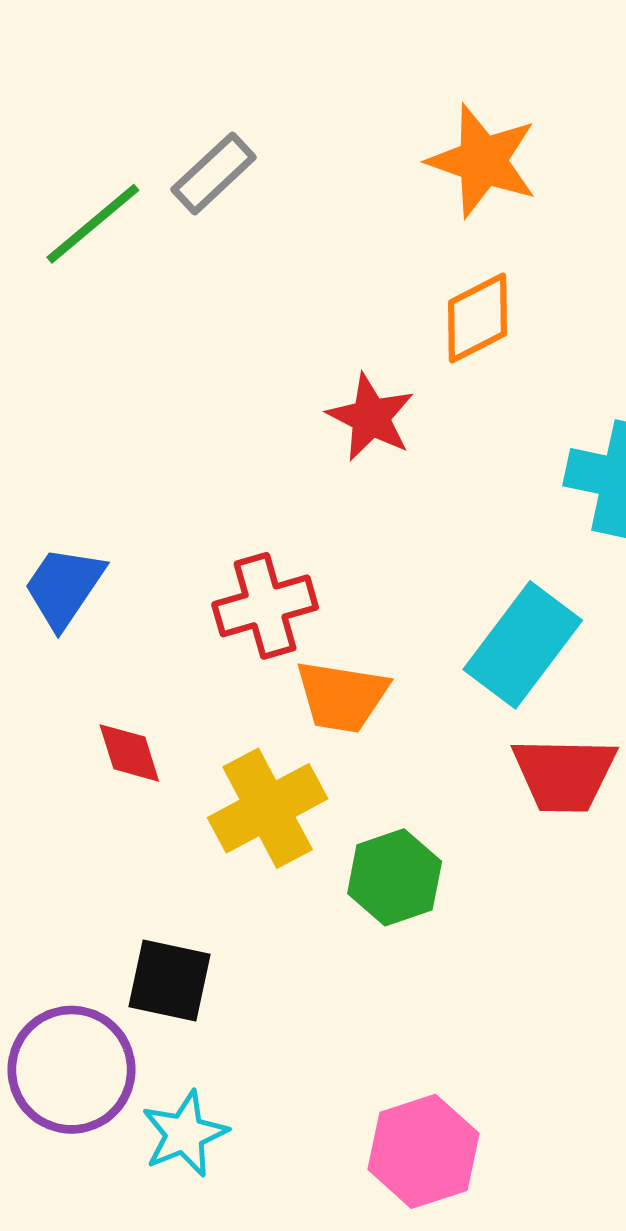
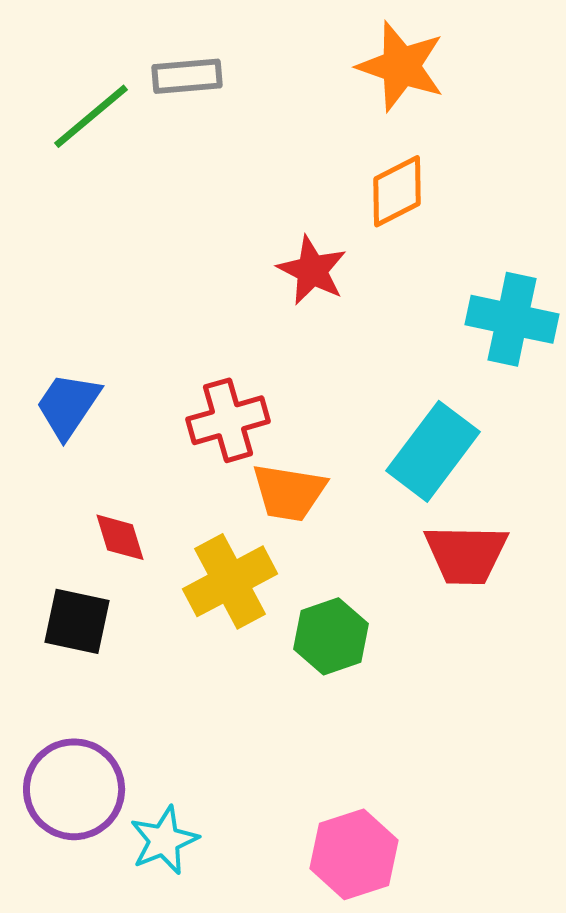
gray rectangle: (214, 173) -> (187, 76), turned 38
black square: (170, 980) -> (77, 621), moved

